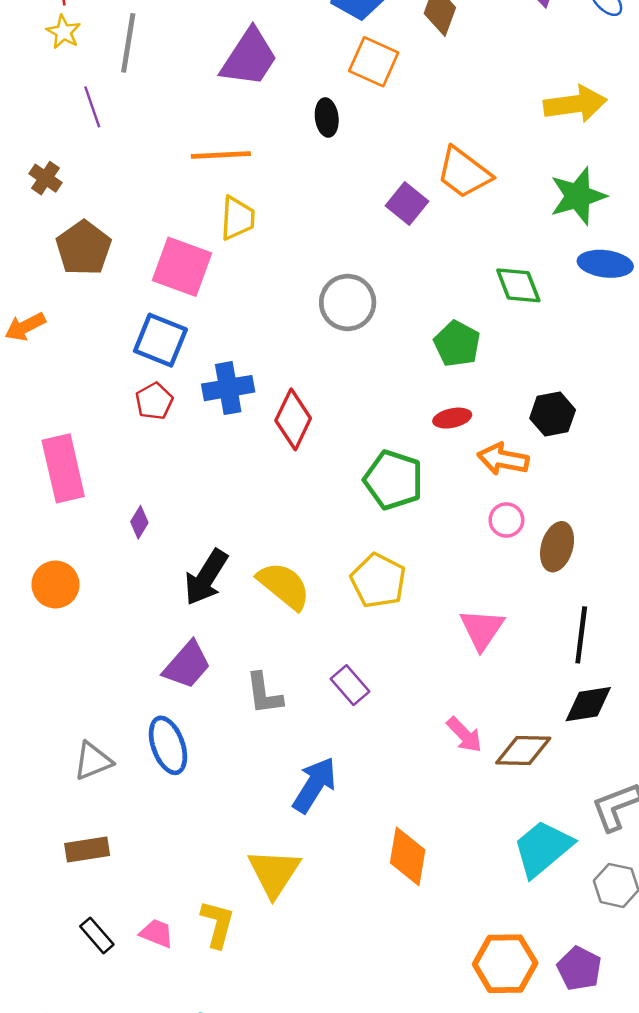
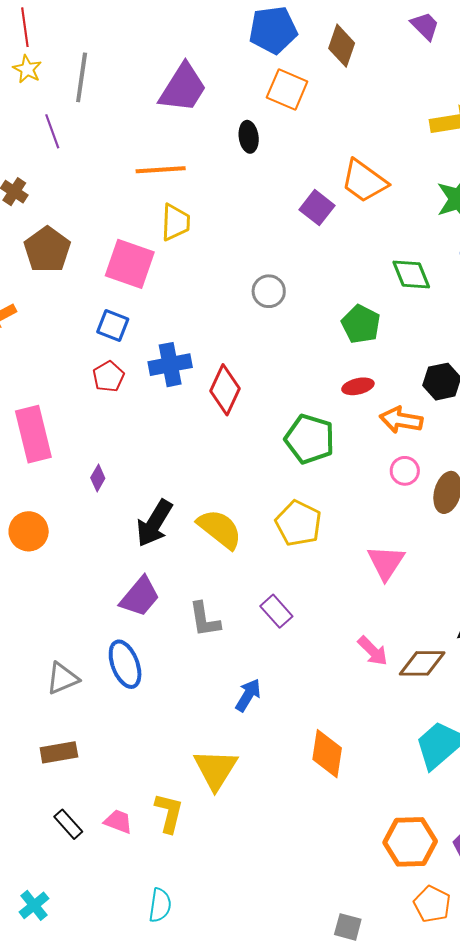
gray circle: (348, 302) -> (269, 291), size x0.7
blue square: (160, 340) -> (113, 325), size x0.7
blue arrow: (314, 785) -> (248, 695), size x0.7

